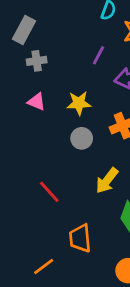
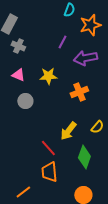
gray cross: (37, 61) -> (18, 46), turned 32
gray circle: (82, 138) -> (25, 101), moved
red line: (49, 192) -> (48, 148), moved

